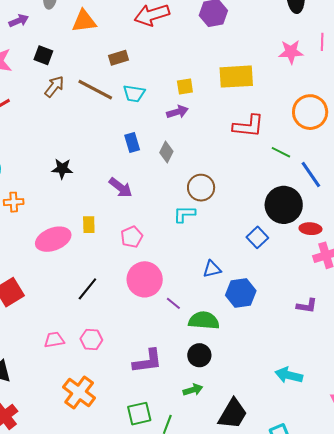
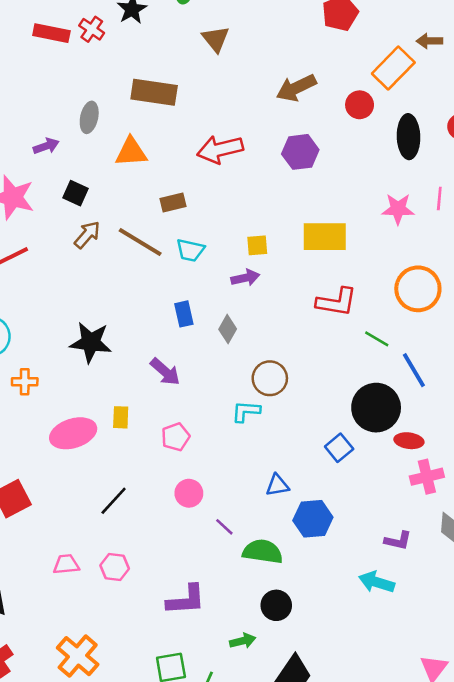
black star: (62, 169) -> (91, 342), size x1.5
pink circle: (145, 279) -> (189, 493), size x0.6
black circle: (199, 355) -> (276, 605), moved
cyan arrow: (289, 375) -> (377, 582), moved
orange cross: (79, 392) -> (78, 656), moved

